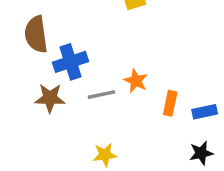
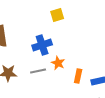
blue cross: (71, 62) -> (42, 45), moved

